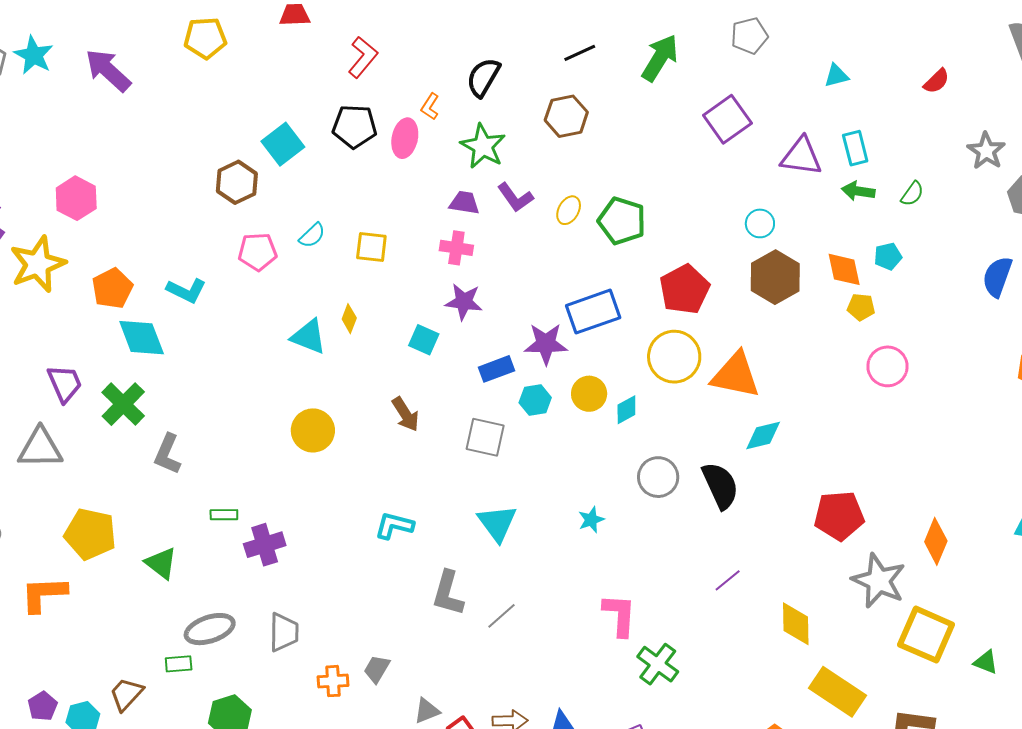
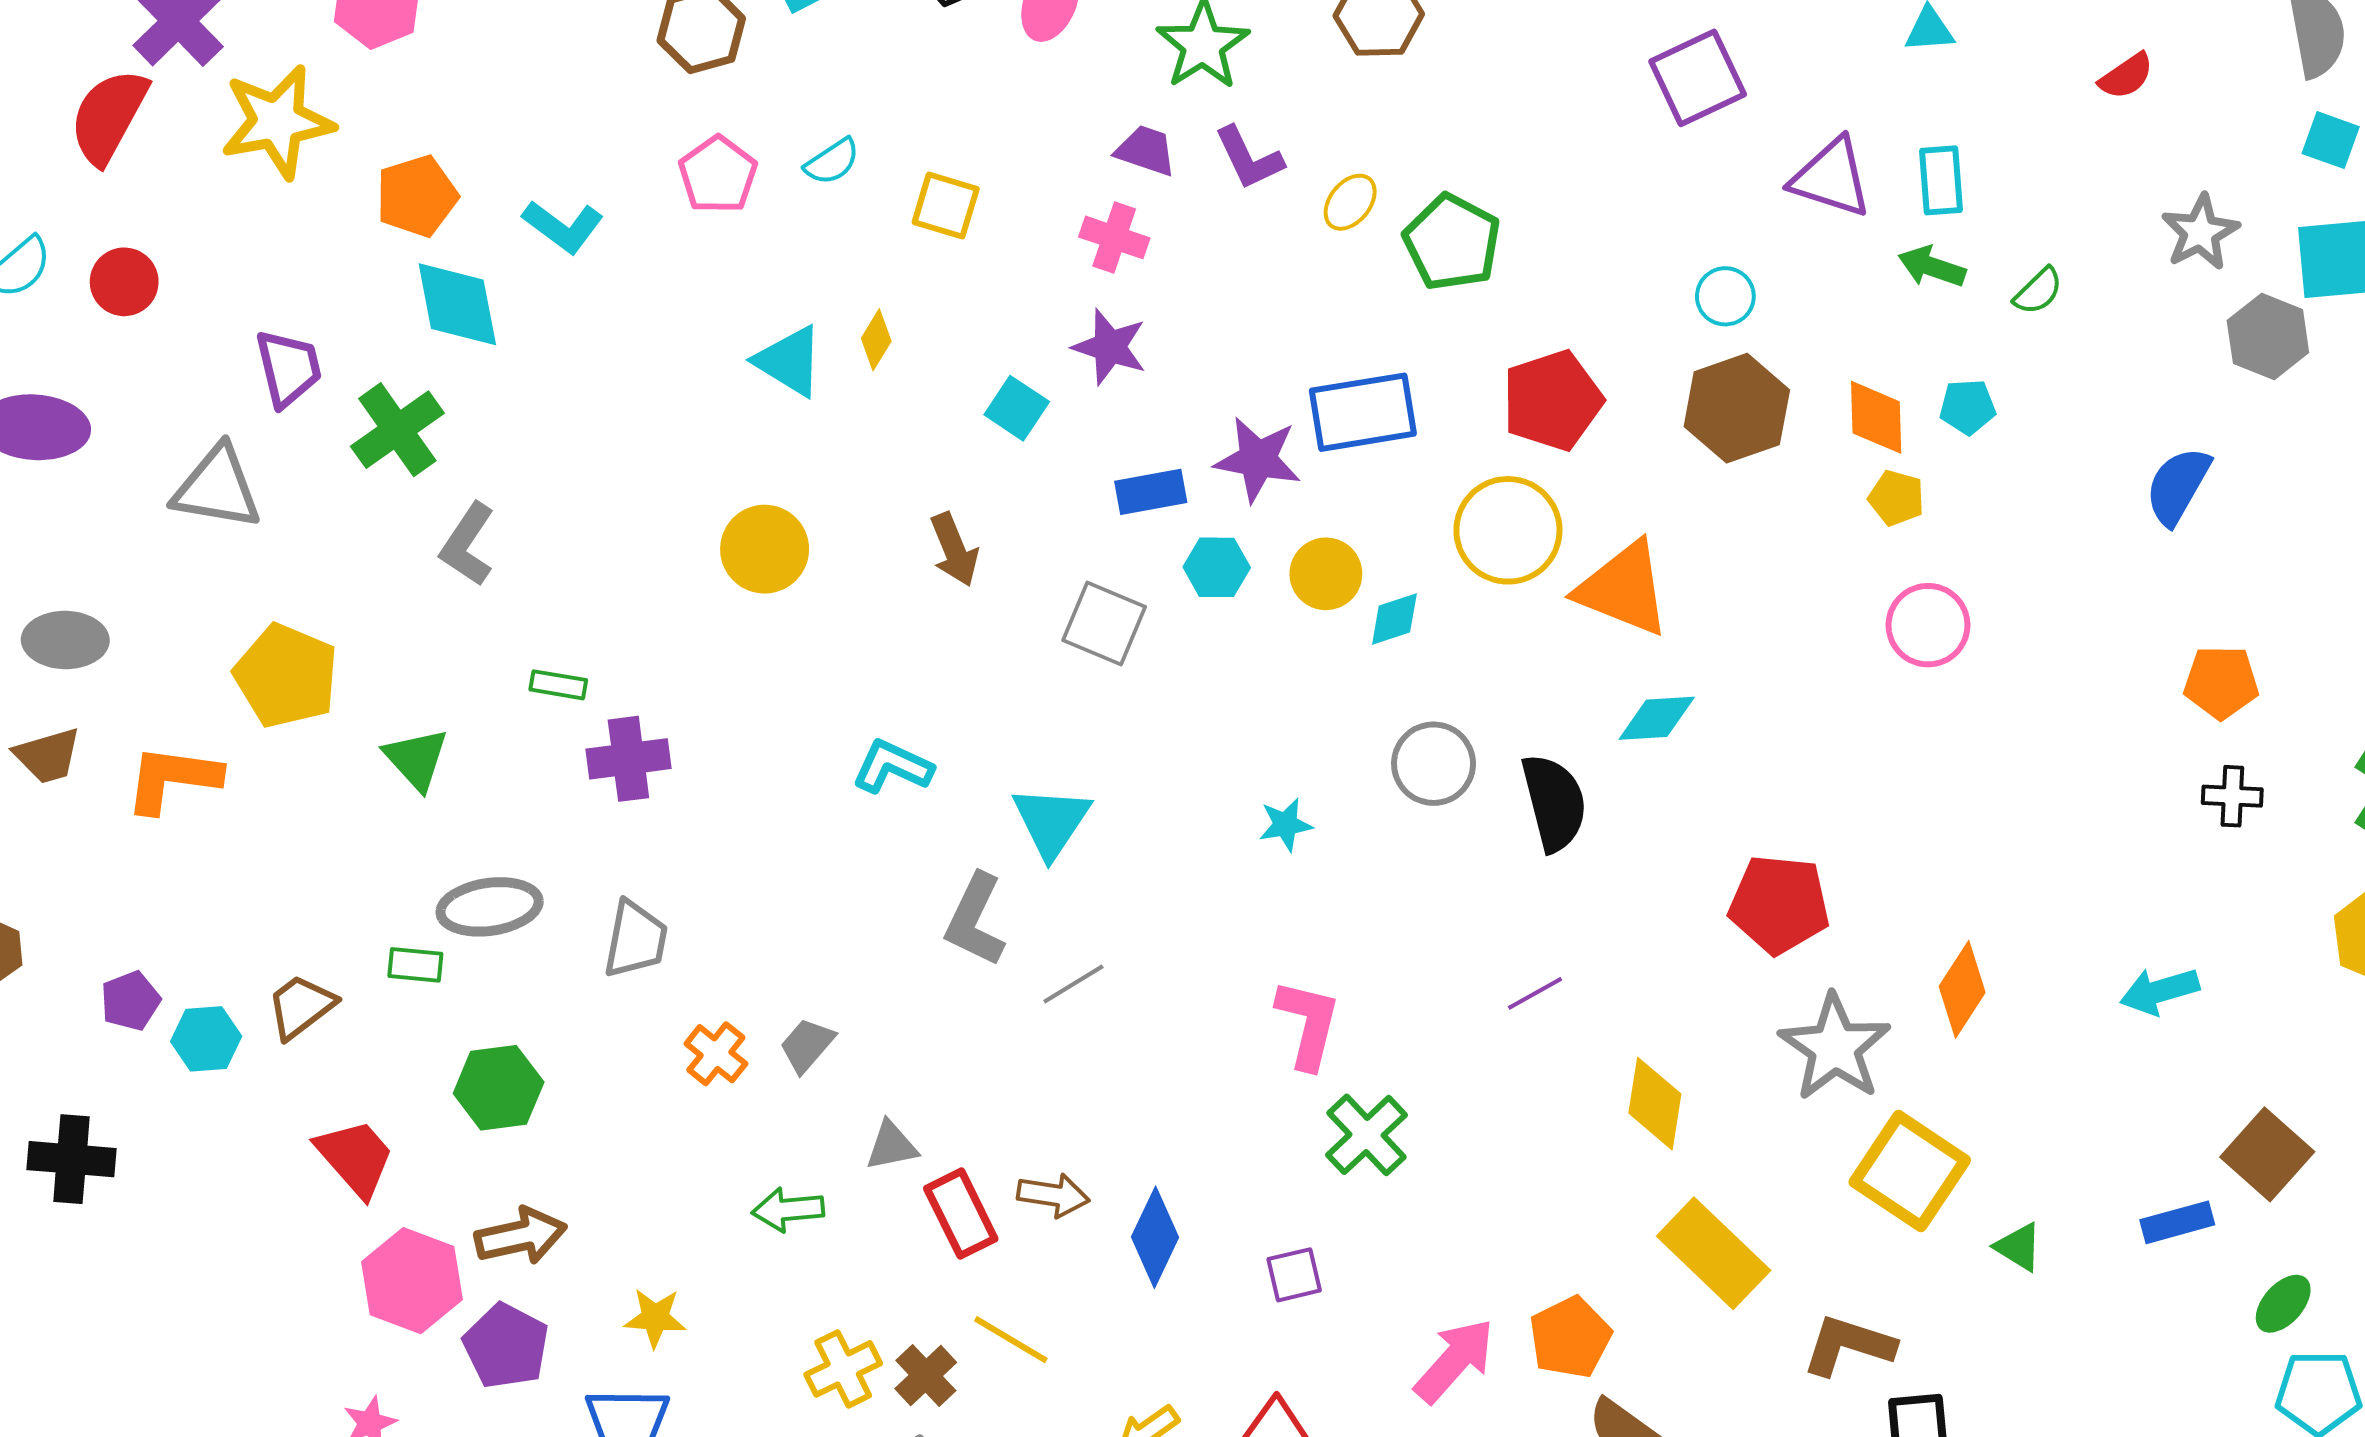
pink pentagon: (258, 252) -> (718, 175), turned 30
cyan triangle: (497, 523) -> (1051, 821), moved
orange cross: (333, 681) -> (716, 1054), turned 32

